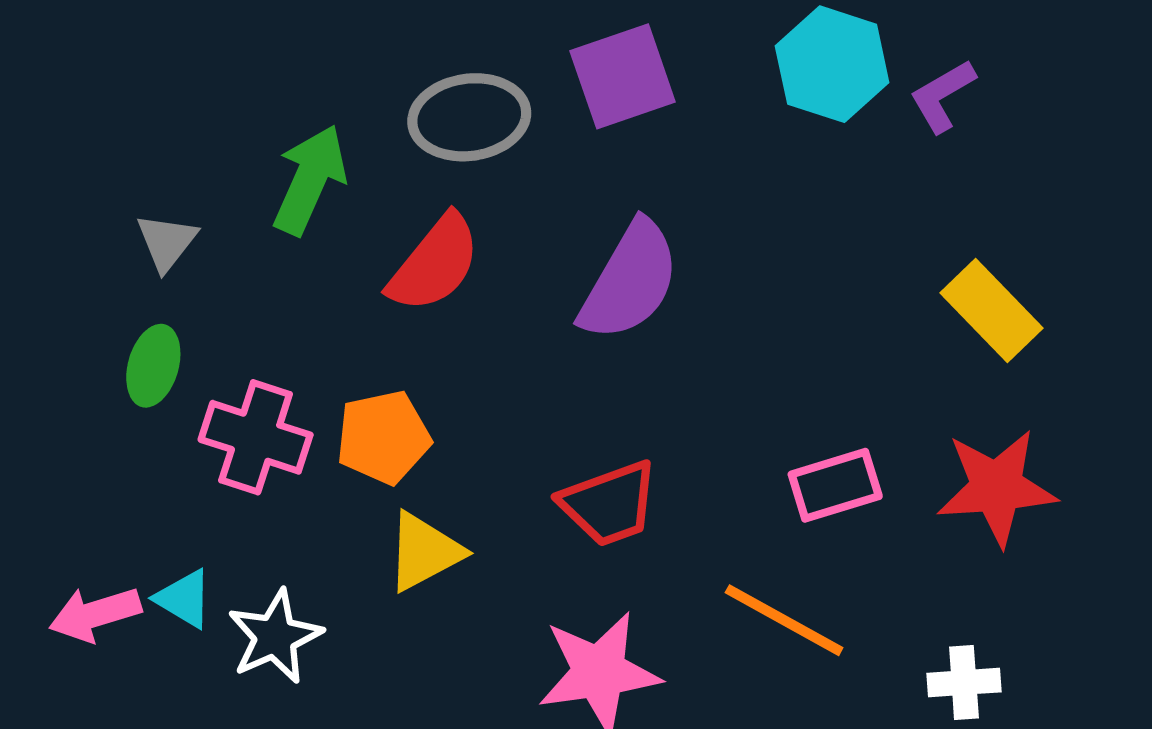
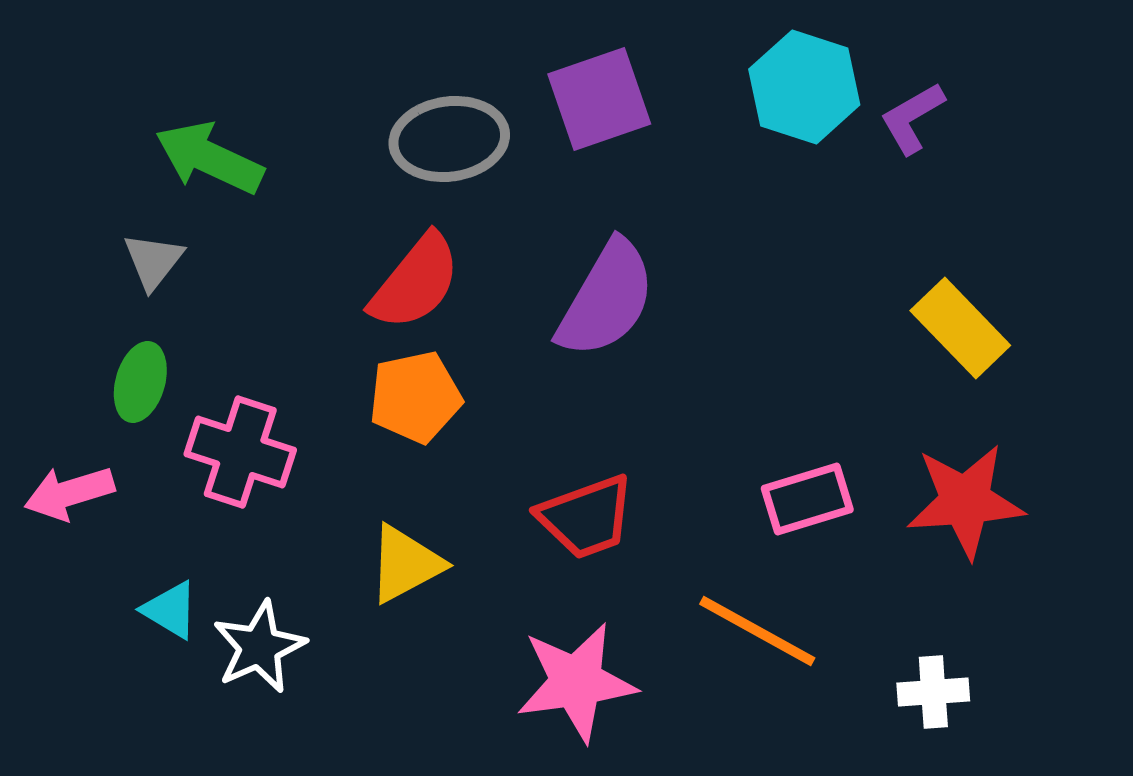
green arrow: (310, 180) -> (209, 158), moved, turned -89
orange pentagon: (383, 437) -> (415, 397), moved
pink arrow: (95, 614) -> (69, 493), moved

